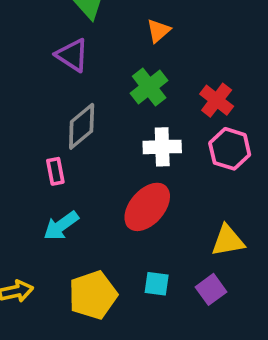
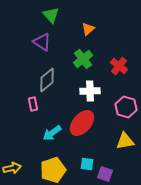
pink hexagon: (230, 149) -> (126, 107), moved
cyan arrow: (61, 226) -> (52, 133), moved
purple square: (211, 289) -> (105, 174), moved, turned -35

